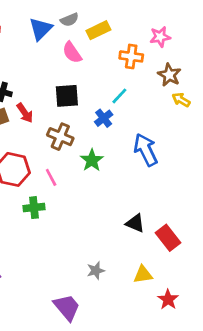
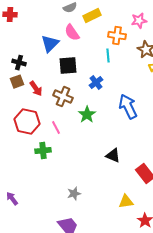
blue triangle: (41, 29) -> (50, 44), moved
cyan line: (119, 96) -> (108, 56), moved, turned -48
red arrow: (25, 113) -> (36, 89), moved
black triangle: (135, 223) -> (113, 156), moved
gray star: (96, 271) -> (74, 194), moved

